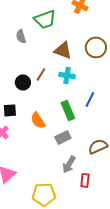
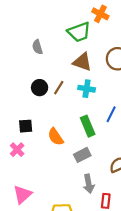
green trapezoid: (45, 19) -> (79, 32), moved
black circle: (23, 82) -> (40, 88), moved
gray arrow: (69, 164) -> (89, 184), turned -42

